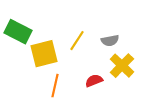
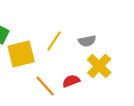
orange line: (55, 86) -> (45, 86), moved, turned -55

